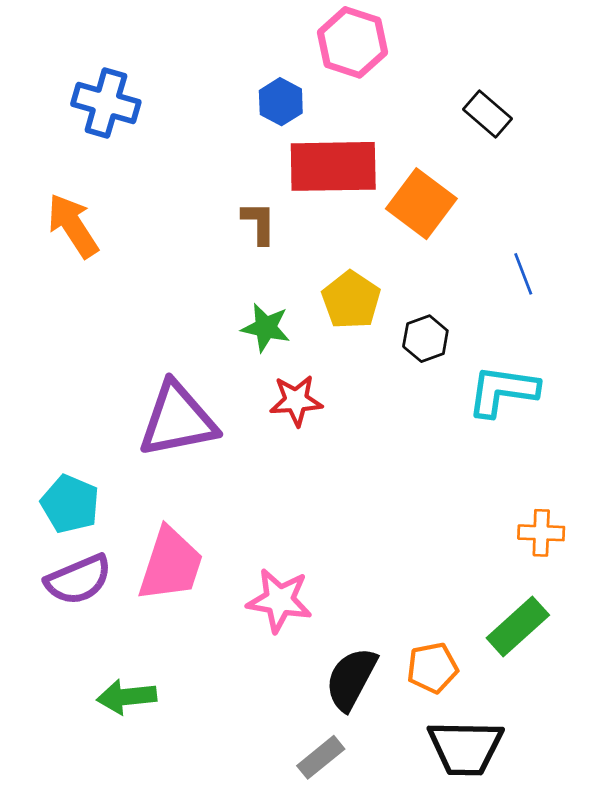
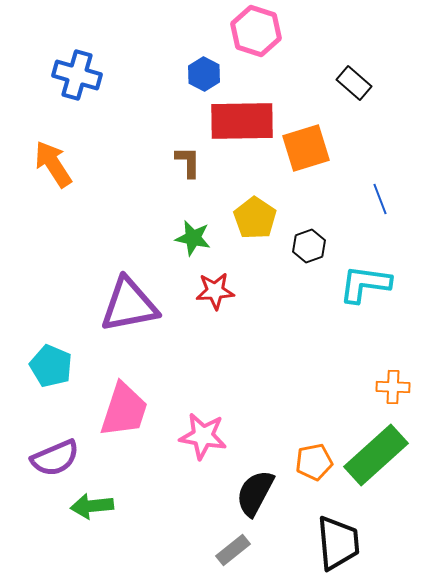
orange square: (421, 204) -> (306, 148), turned 36
purple semicircle: (78, 580) -> (55, 458), moved
green rectangle: (518, 626) -> (376, 455), size x1.4
orange pentagon: (432, 668) -> (314, 462), moved
black trapezoid: (465, 748) -> (338, 543), turned -96

